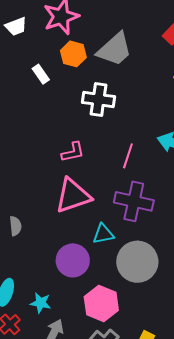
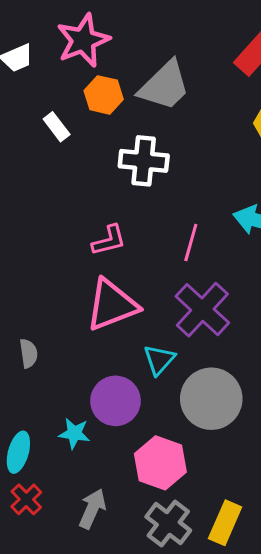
purple cross: (134, 201) -> (202, 310), turned 33
cyan triangle: (103, 234) -> (159, 360), turned -35
cyan star: (41, 303) -> (74, 433), moved

